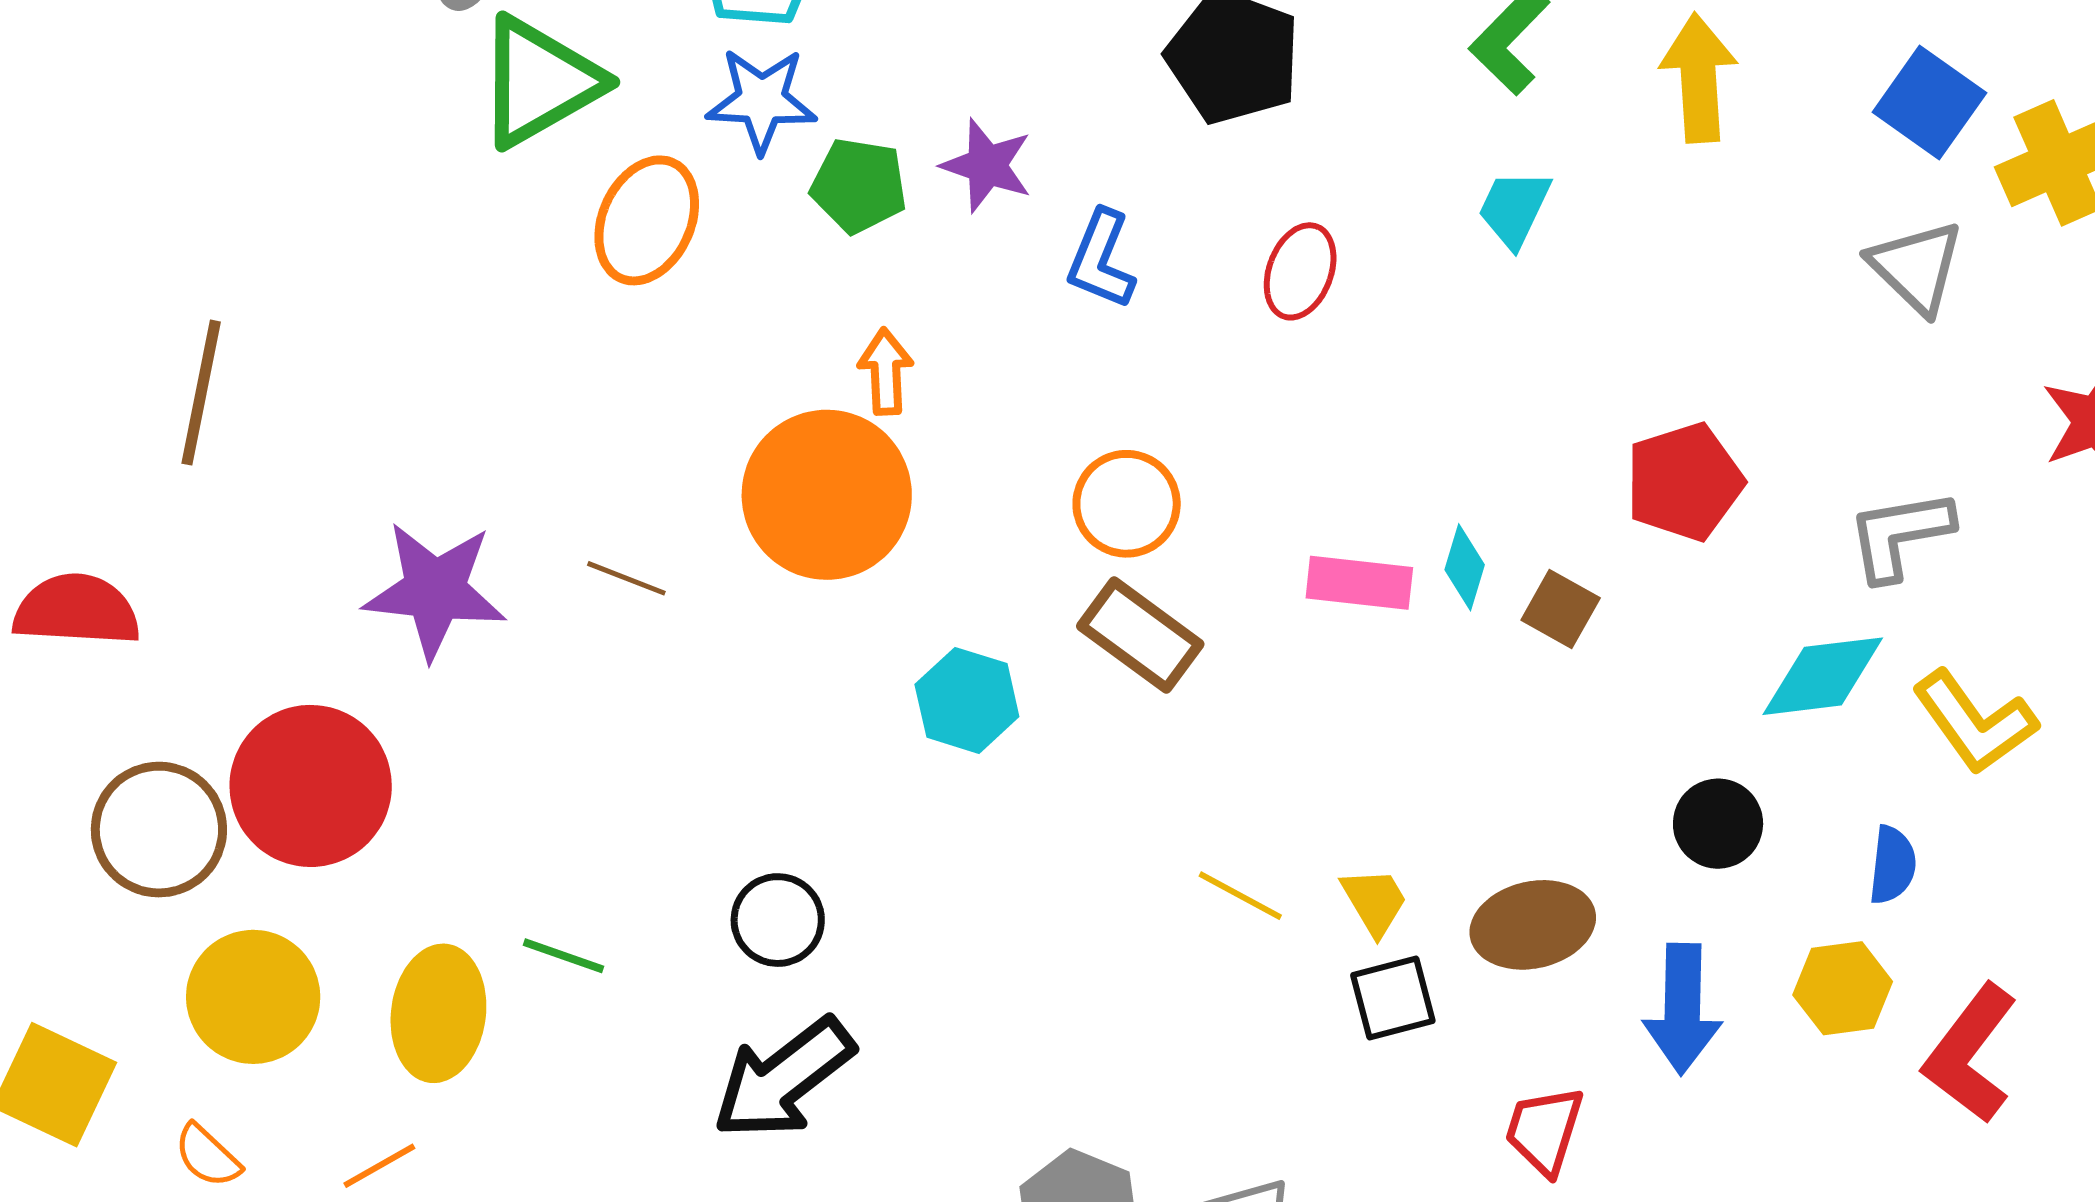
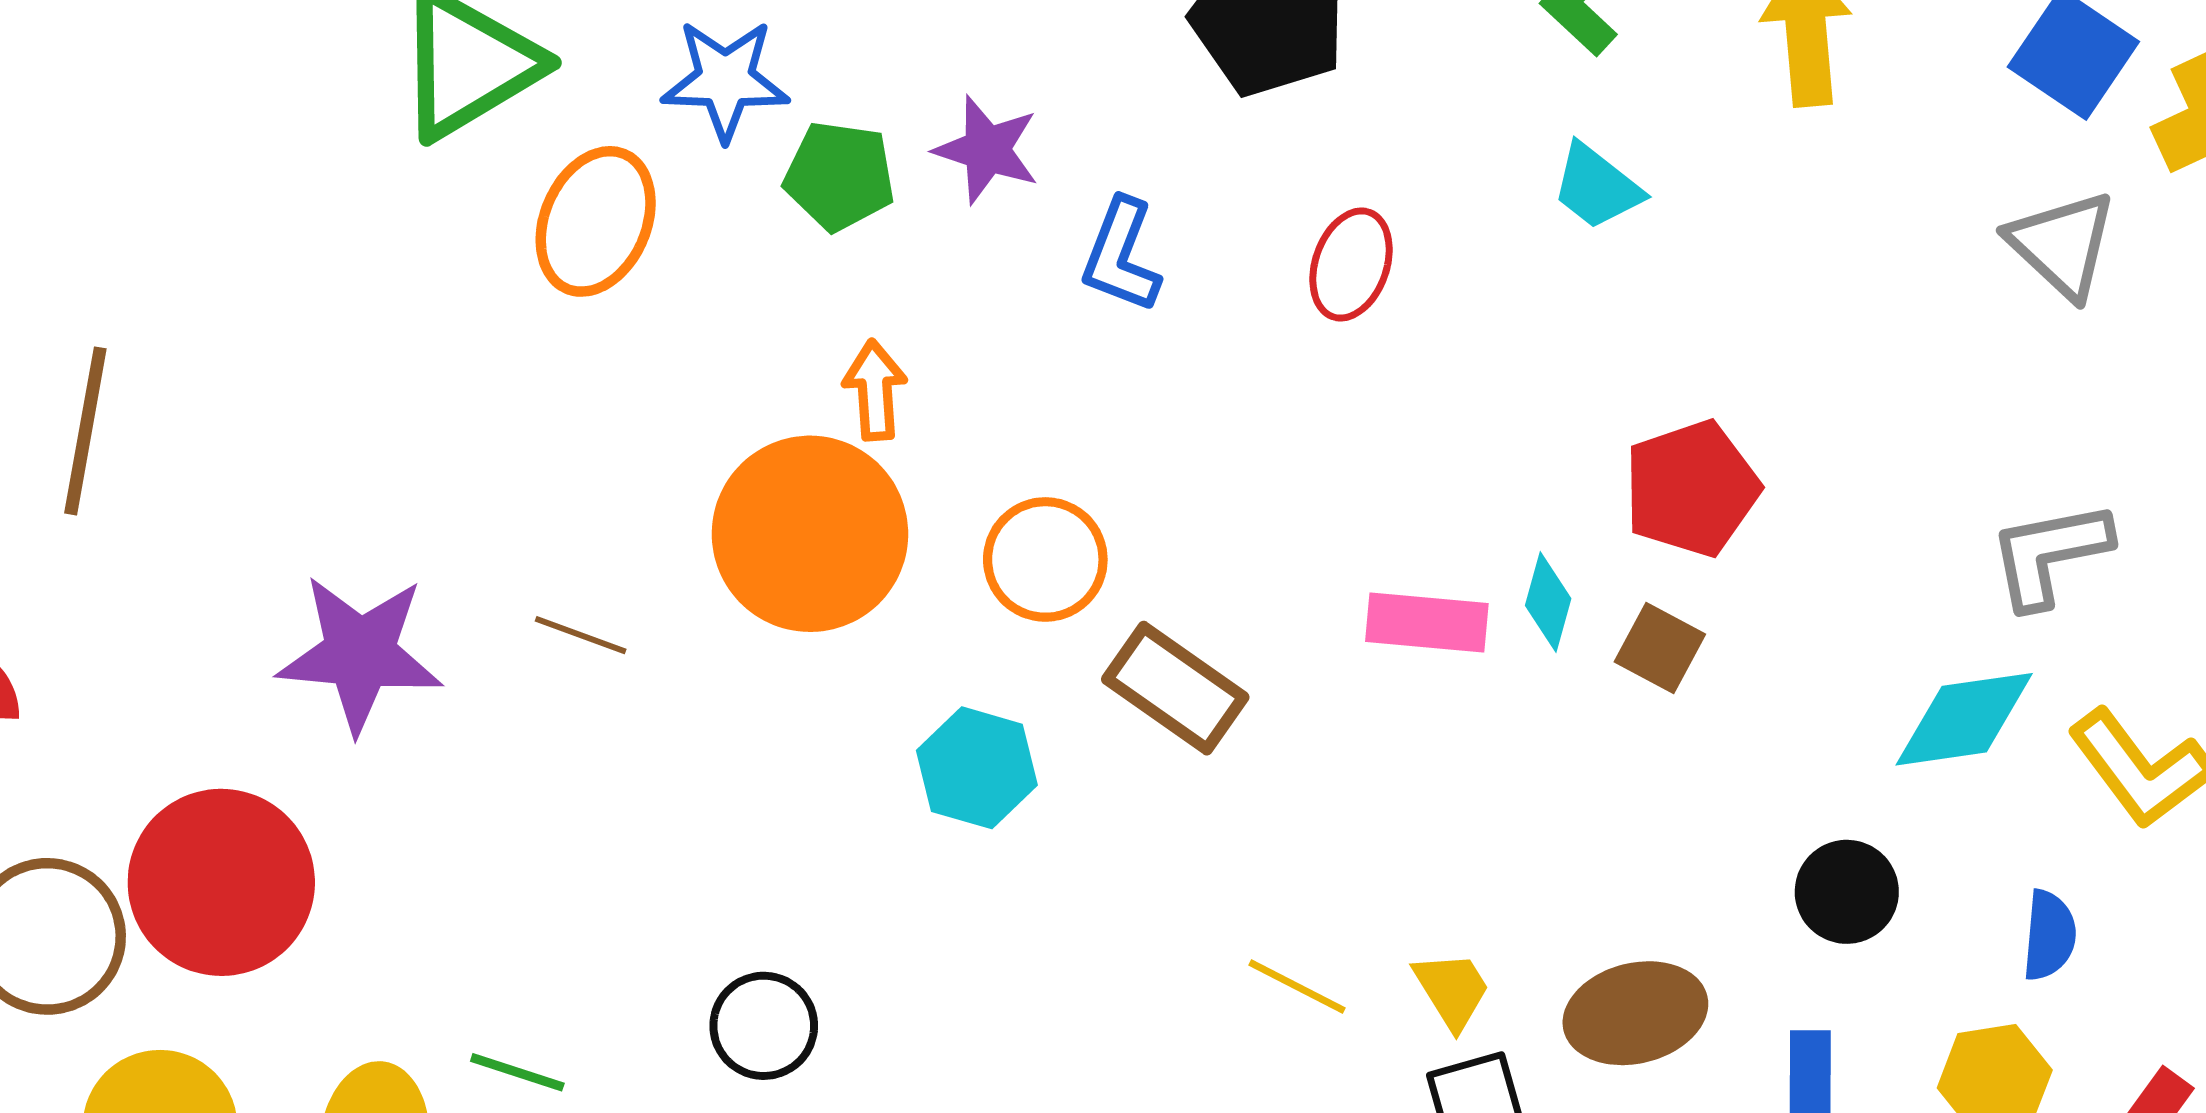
cyan trapezoid: (1514, 209) -> (1597, 187), turned -76
red pentagon: (1684, 482) -> (1692, 488), moved
orange circle: (1127, 504) -> (1045, 559), moved

